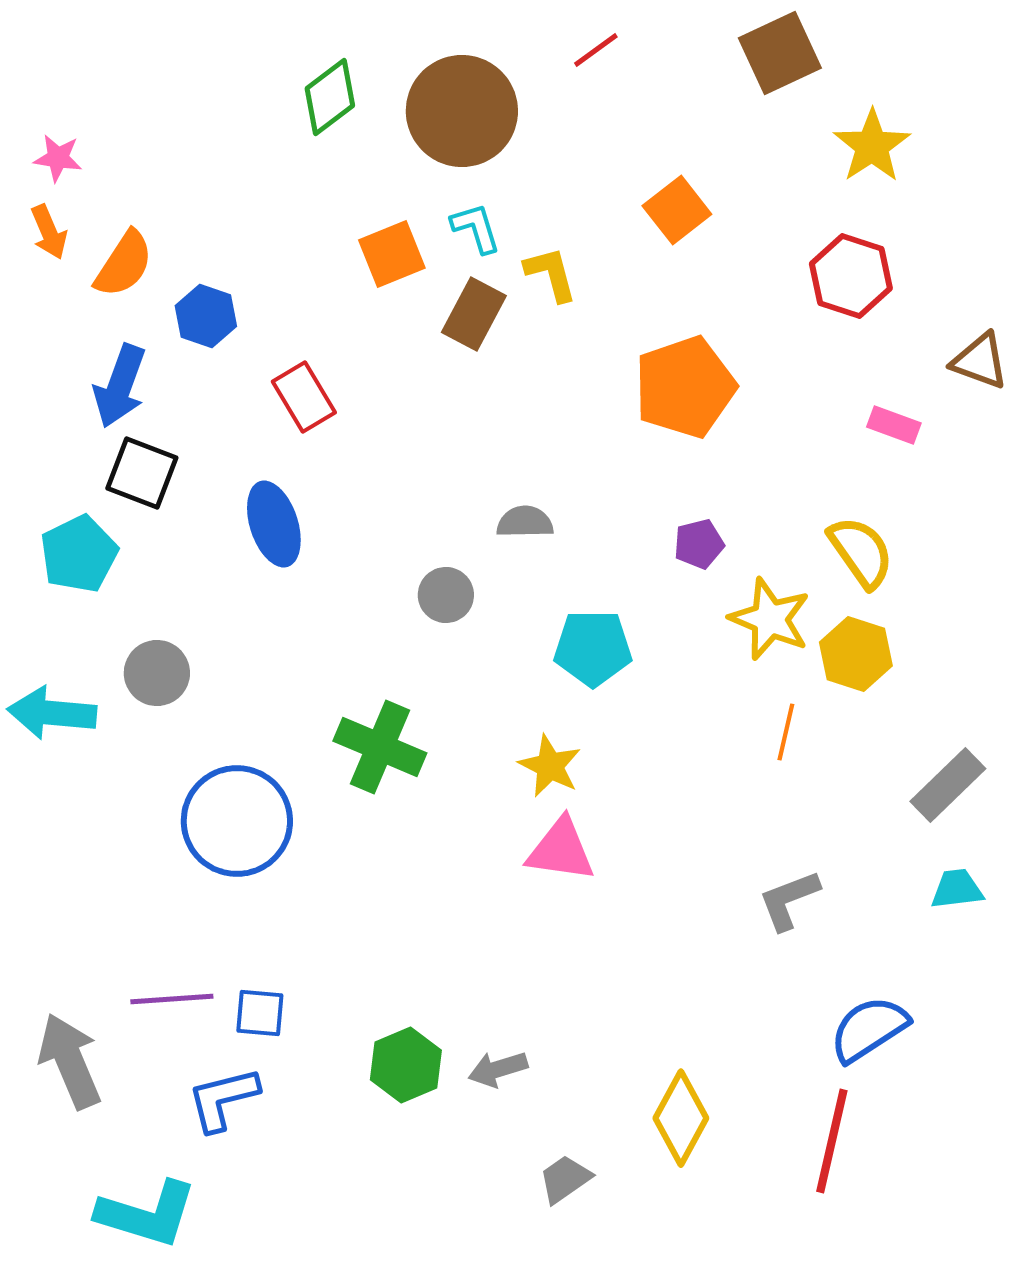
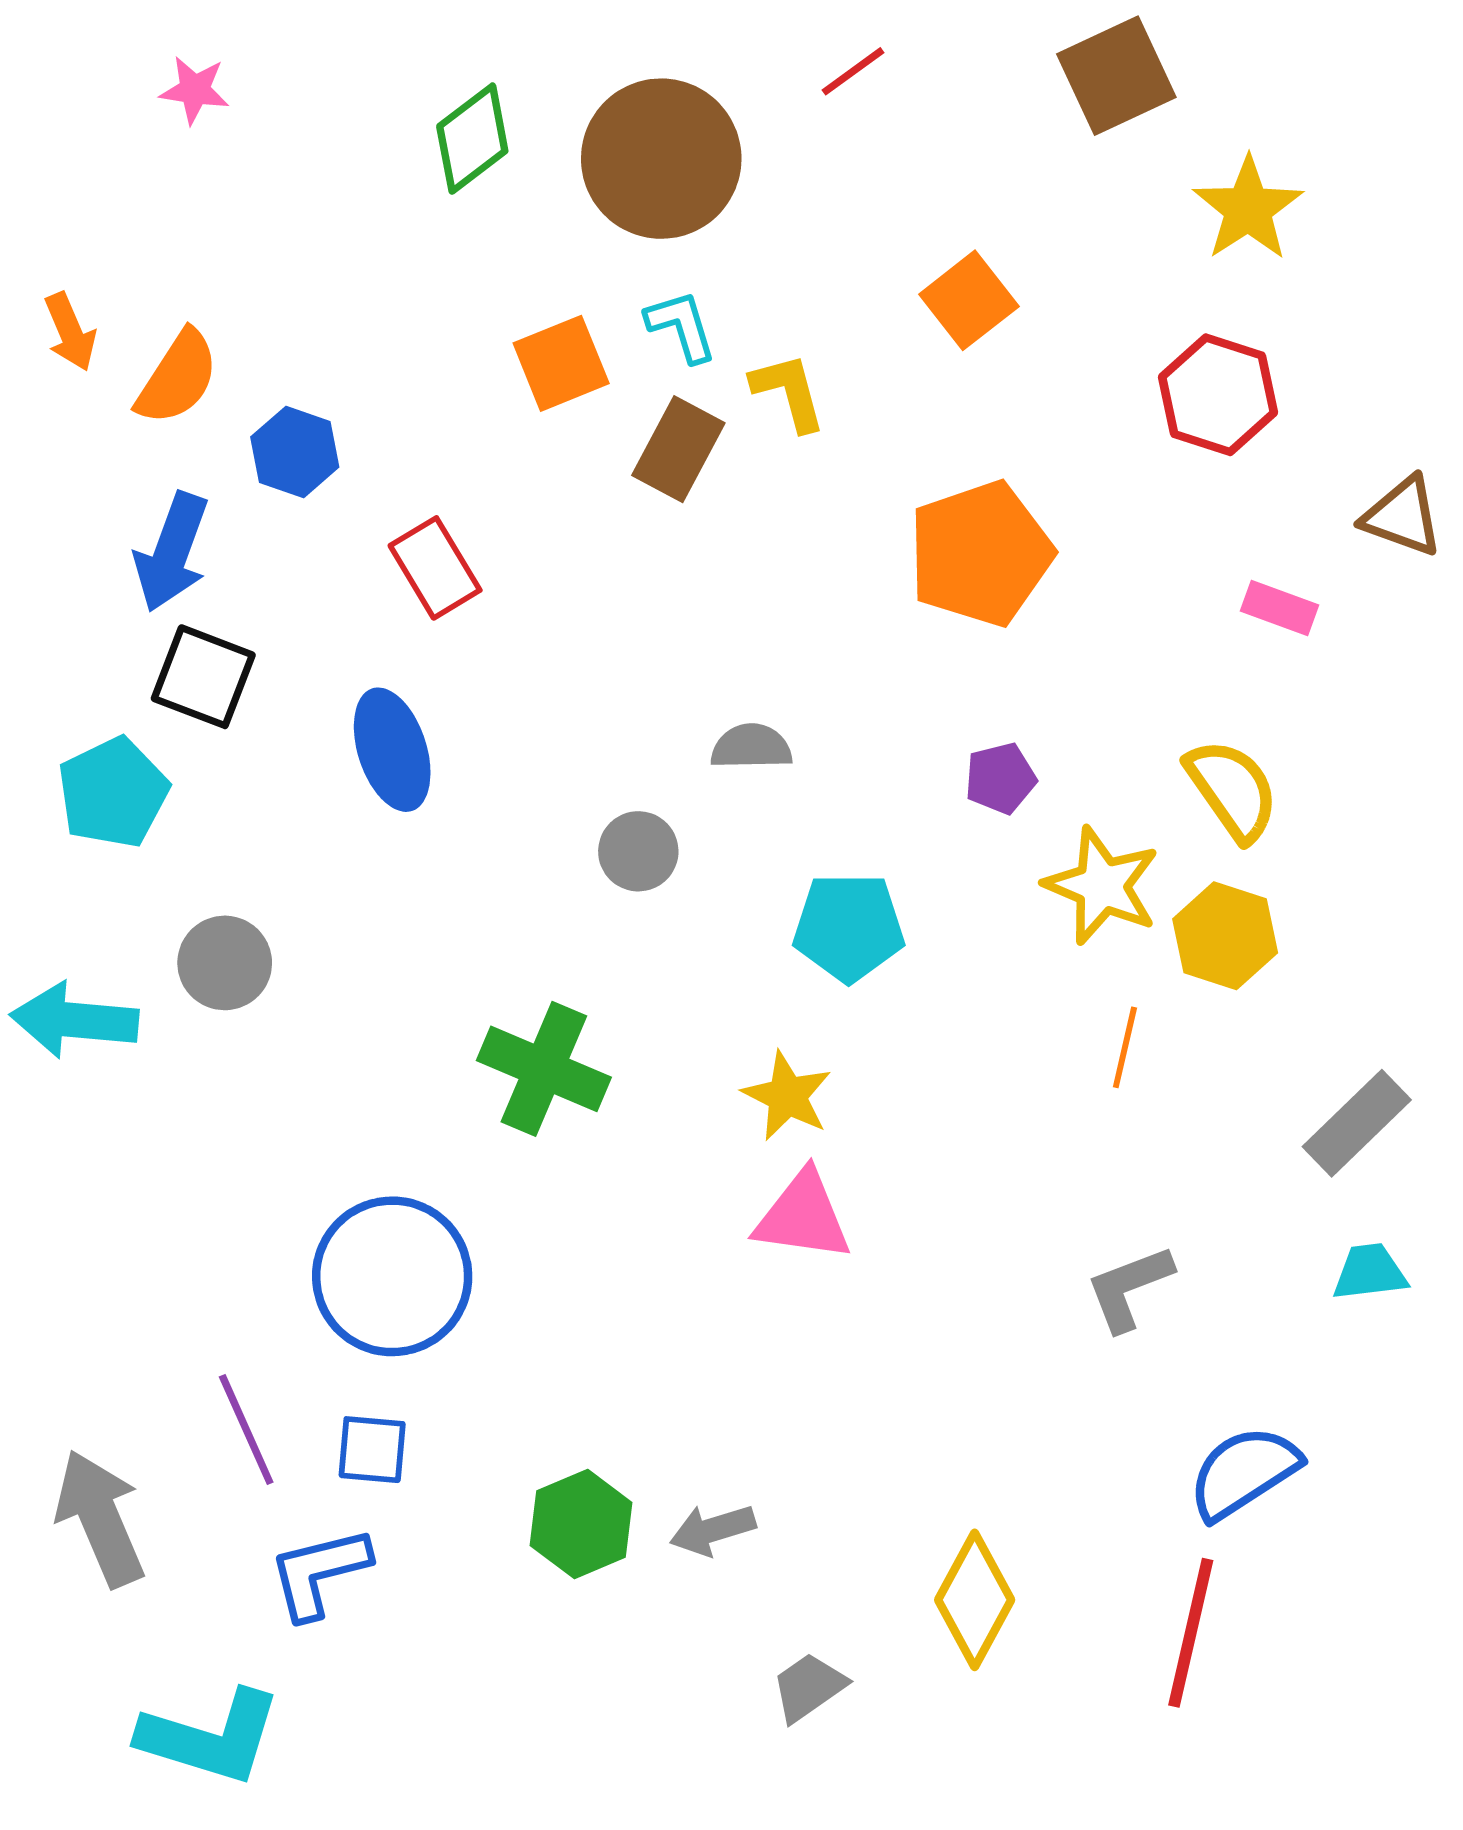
pink star: (58, 158) -> (195, 90), moved
blue circle: (237, 821) -> (392, 1276), moved
purple line: (172, 999) -> (246, 1430), turned 70

